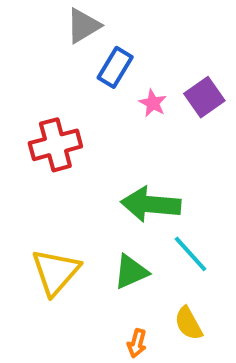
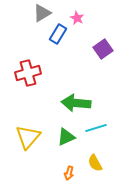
pink star: (153, 103) -> (77, 18), moved
cyan line: (190, 254) -> (96, 128), turned -65

